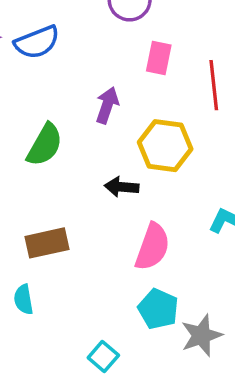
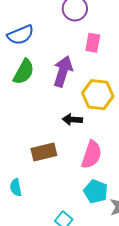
purple arrow: (107, 105) -> (63, 71), size x1.4
green semicircle: (45, 145) -> (24, 72), moved
brown rectangle: (47, 243) -> (44, 152), moved

